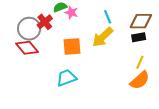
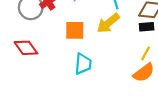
red diamond: (27, 48) -> (26, 48), moved
cyan trapezoid: (67, 78) -> (83, 64), moved, turned 110

